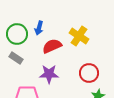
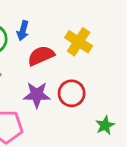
red circle: (89, 73) -> (72, 93), moved

